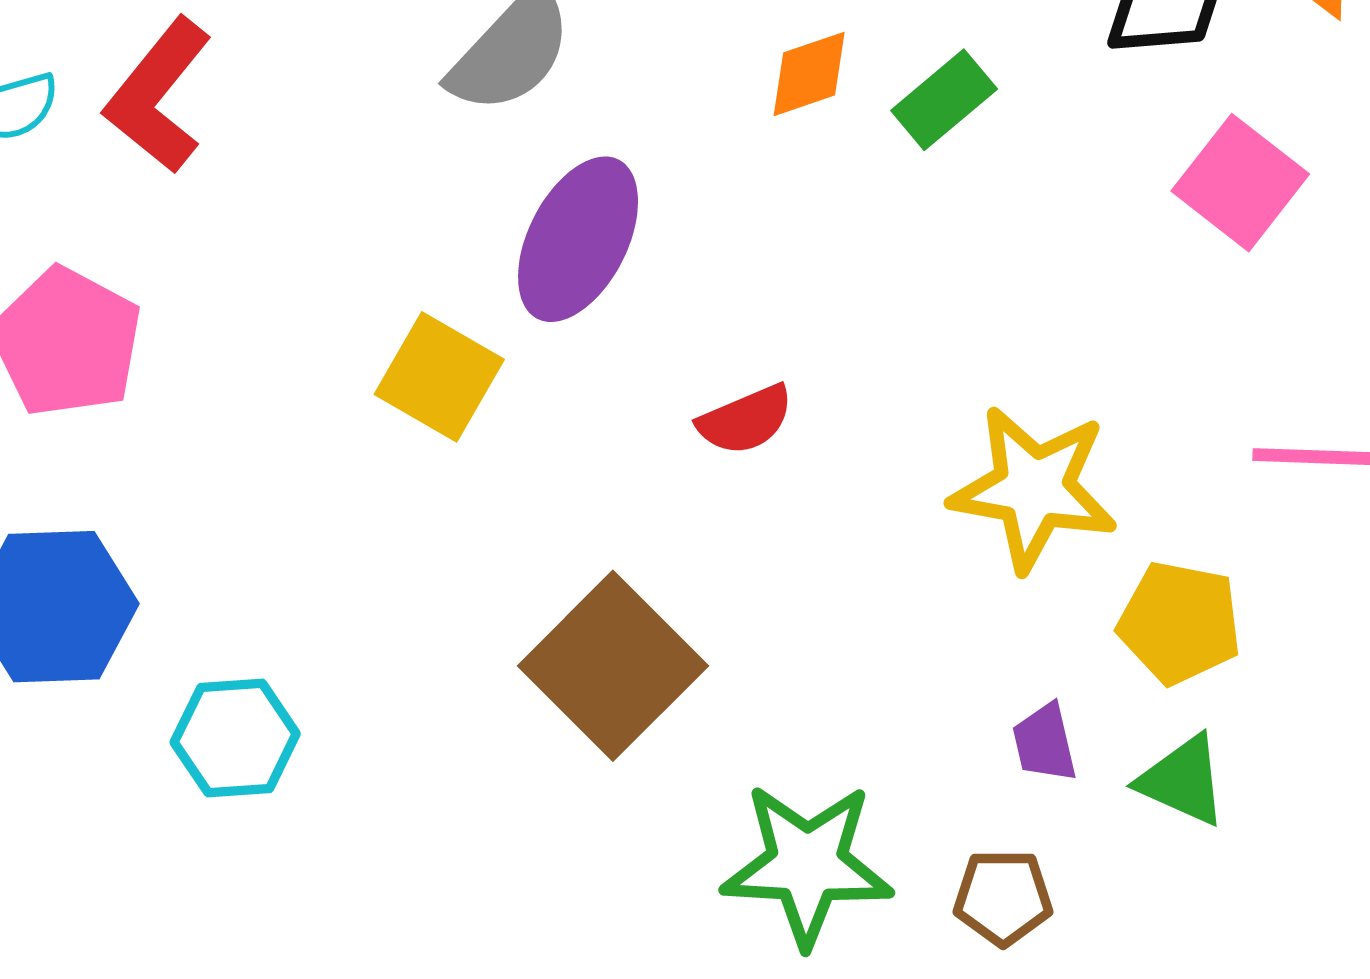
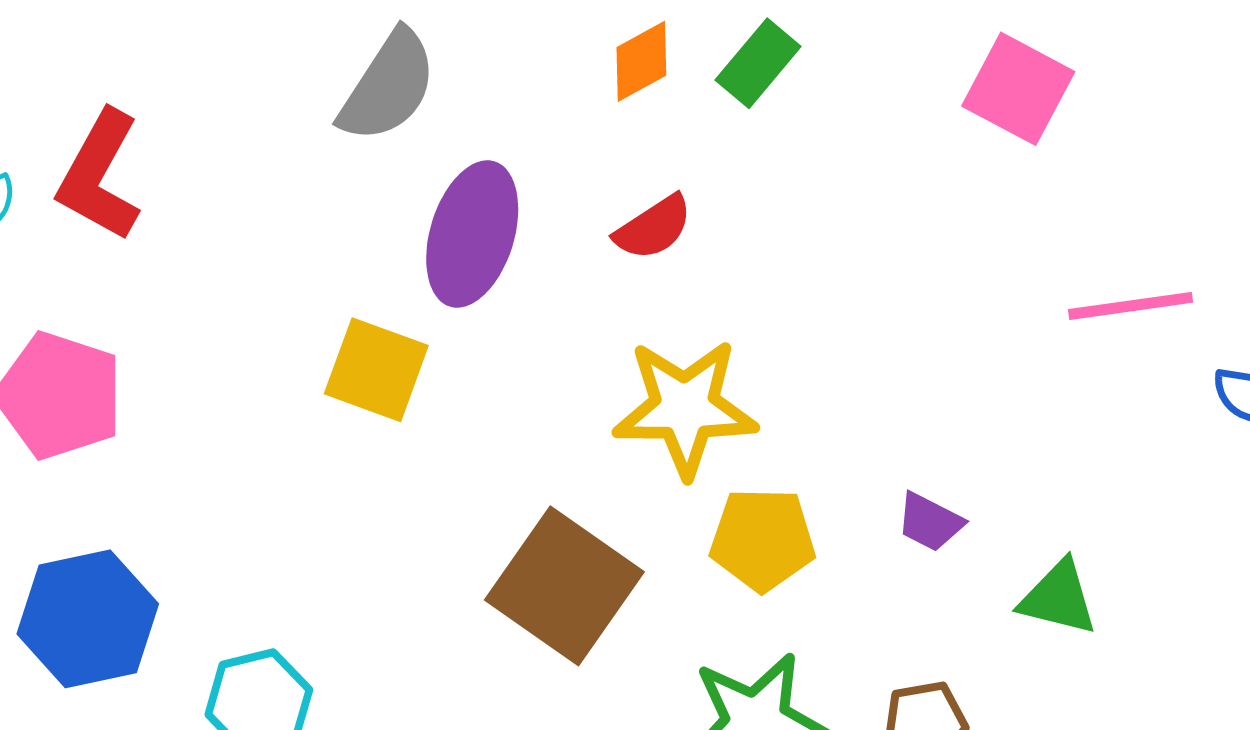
red semicircle: (745, 420) -> (653, 228), moved
yellow star: (1034, 488) -> (685, 408), moved
yellow pentagon: (1180, 623) -> (763, 539), moved
purple trapezoid: (1045, 743) -> (930, 522), moved, turned -40

